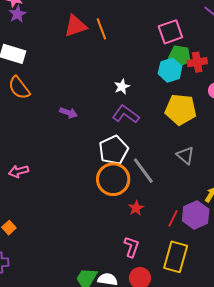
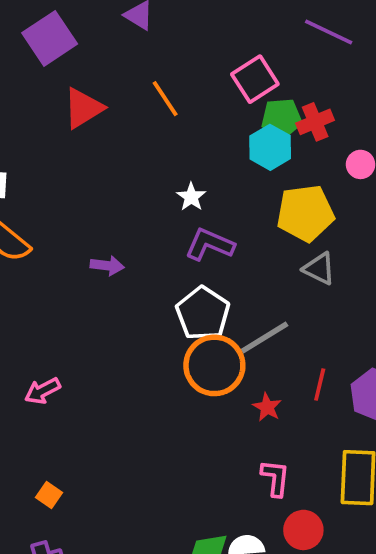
orange line: (101, 29) -> (165, 99), moved
gray triangle: (185, 155) -> (319, 269), moved
gray line: (143, 171) -> (265, 338), turned -72
red line: (173, 218) -> (320, 385), moved

